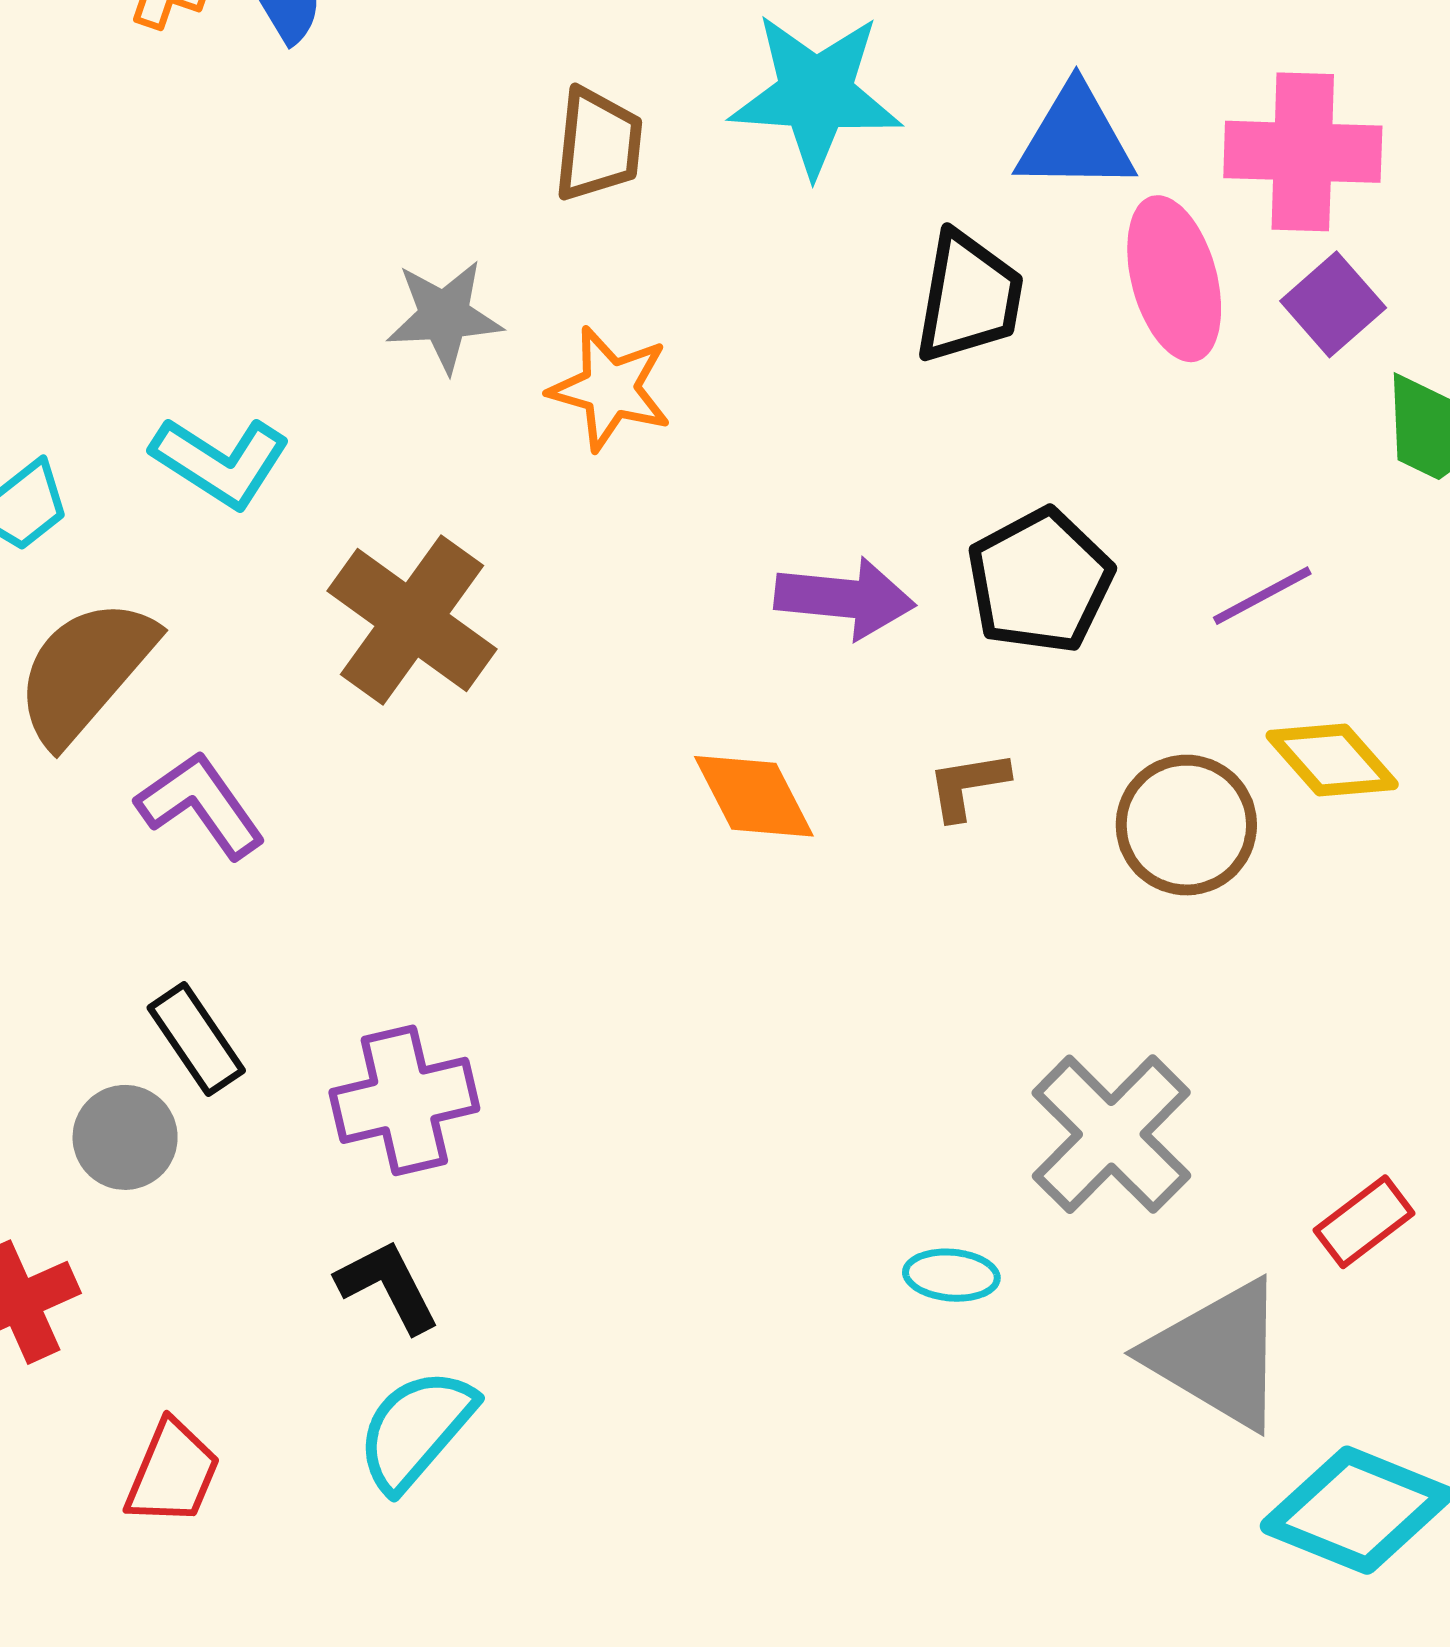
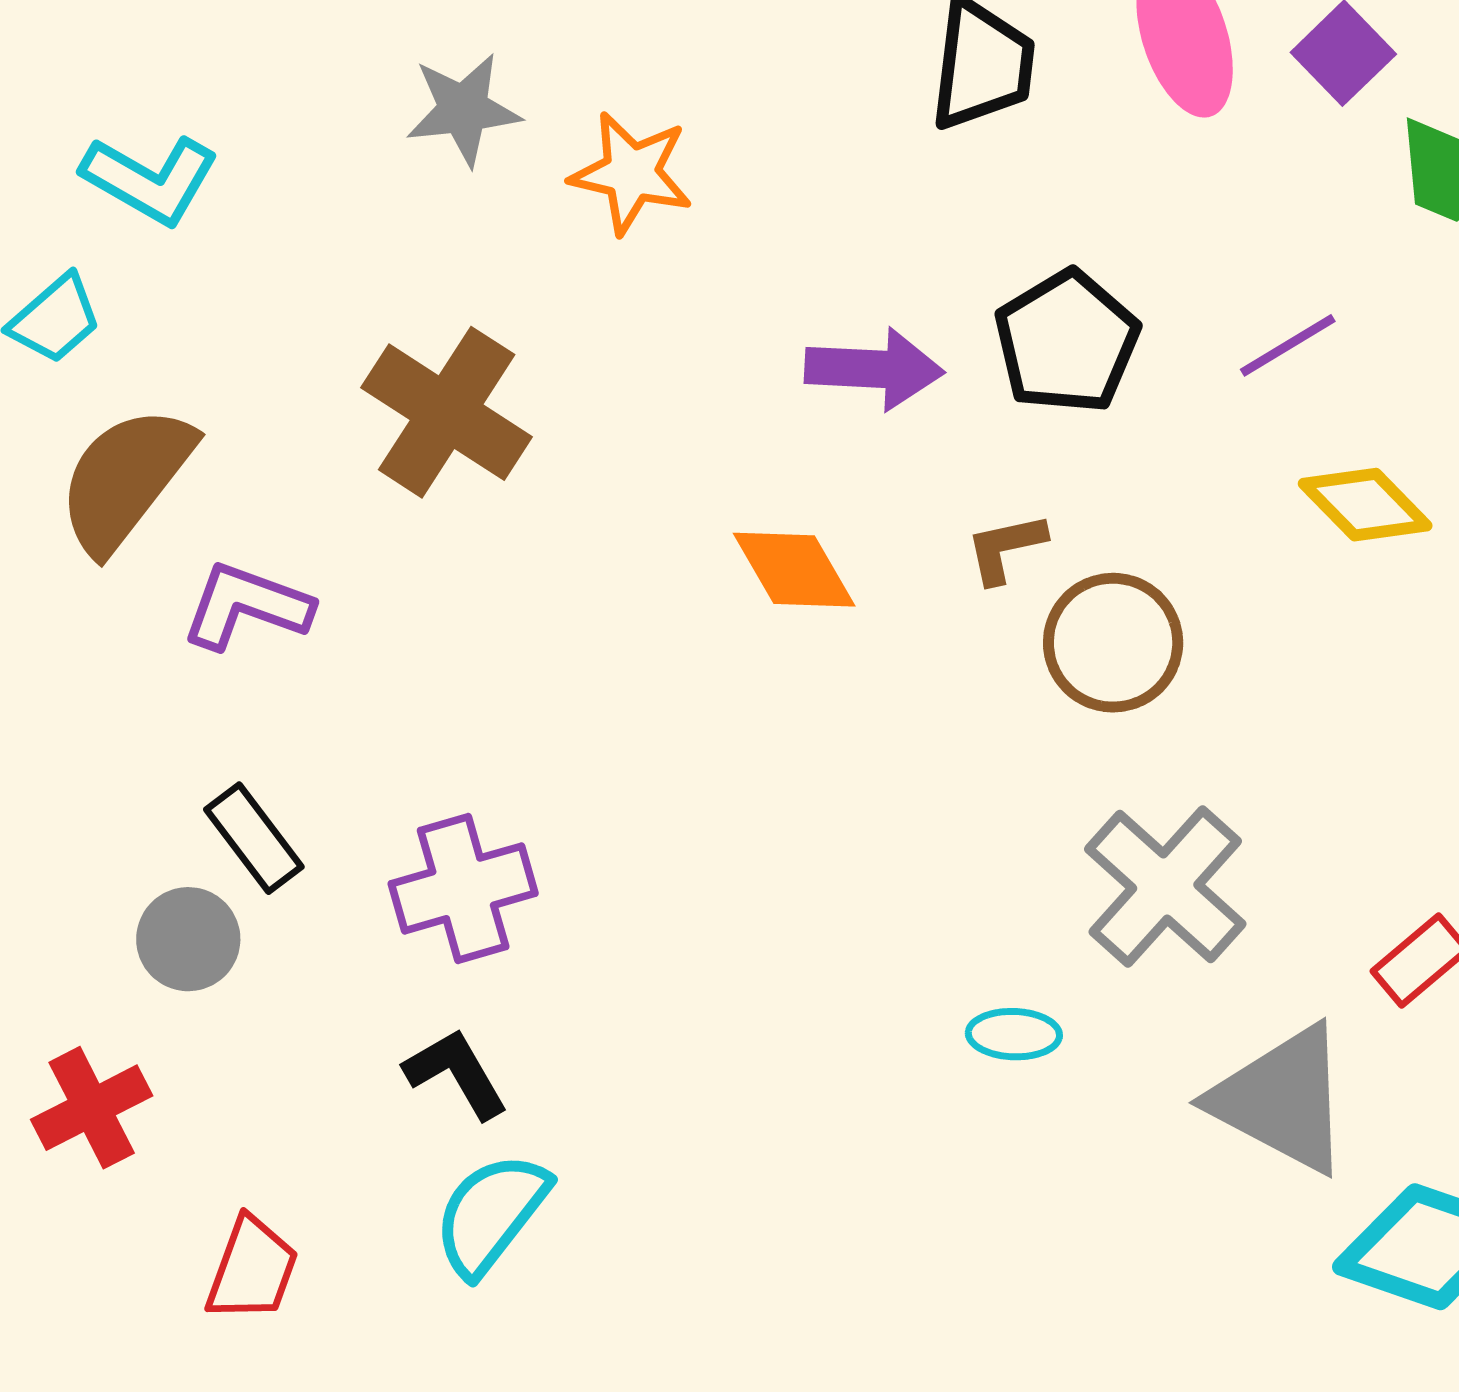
cyan L-shape: (220, 462) -> (150, 179), moved
purple L-shape: (201, 805) -> (247, 606), turned -32
brown circle: (1186, 825) -> (1113, 643), moved

